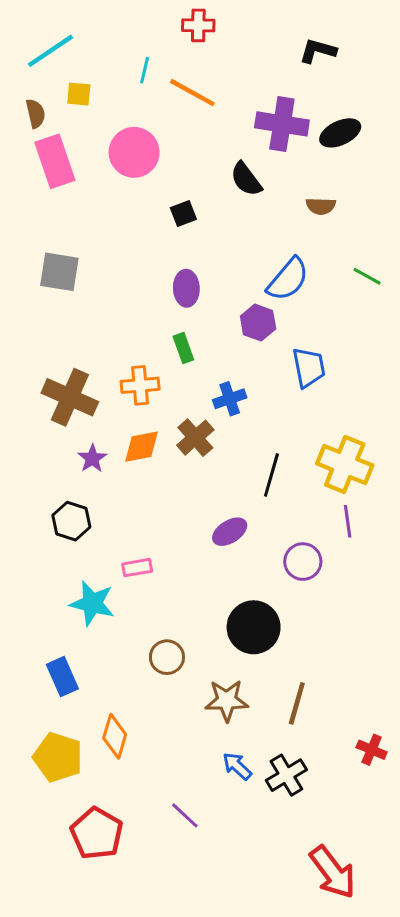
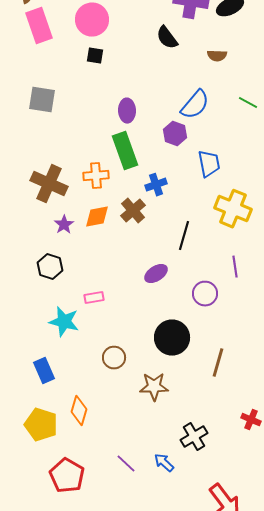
black square: (183, 214) -> (95, 56), moved, turned 30
green rectangle: (183, 348) -> (125, 151), size x1.8
yellow cross: (345, 464) -> (233, 209), moved
brown line: (297, 703) -> (218, 363), moved
blue arrow: (237, 766) -> (164, 463), moved

